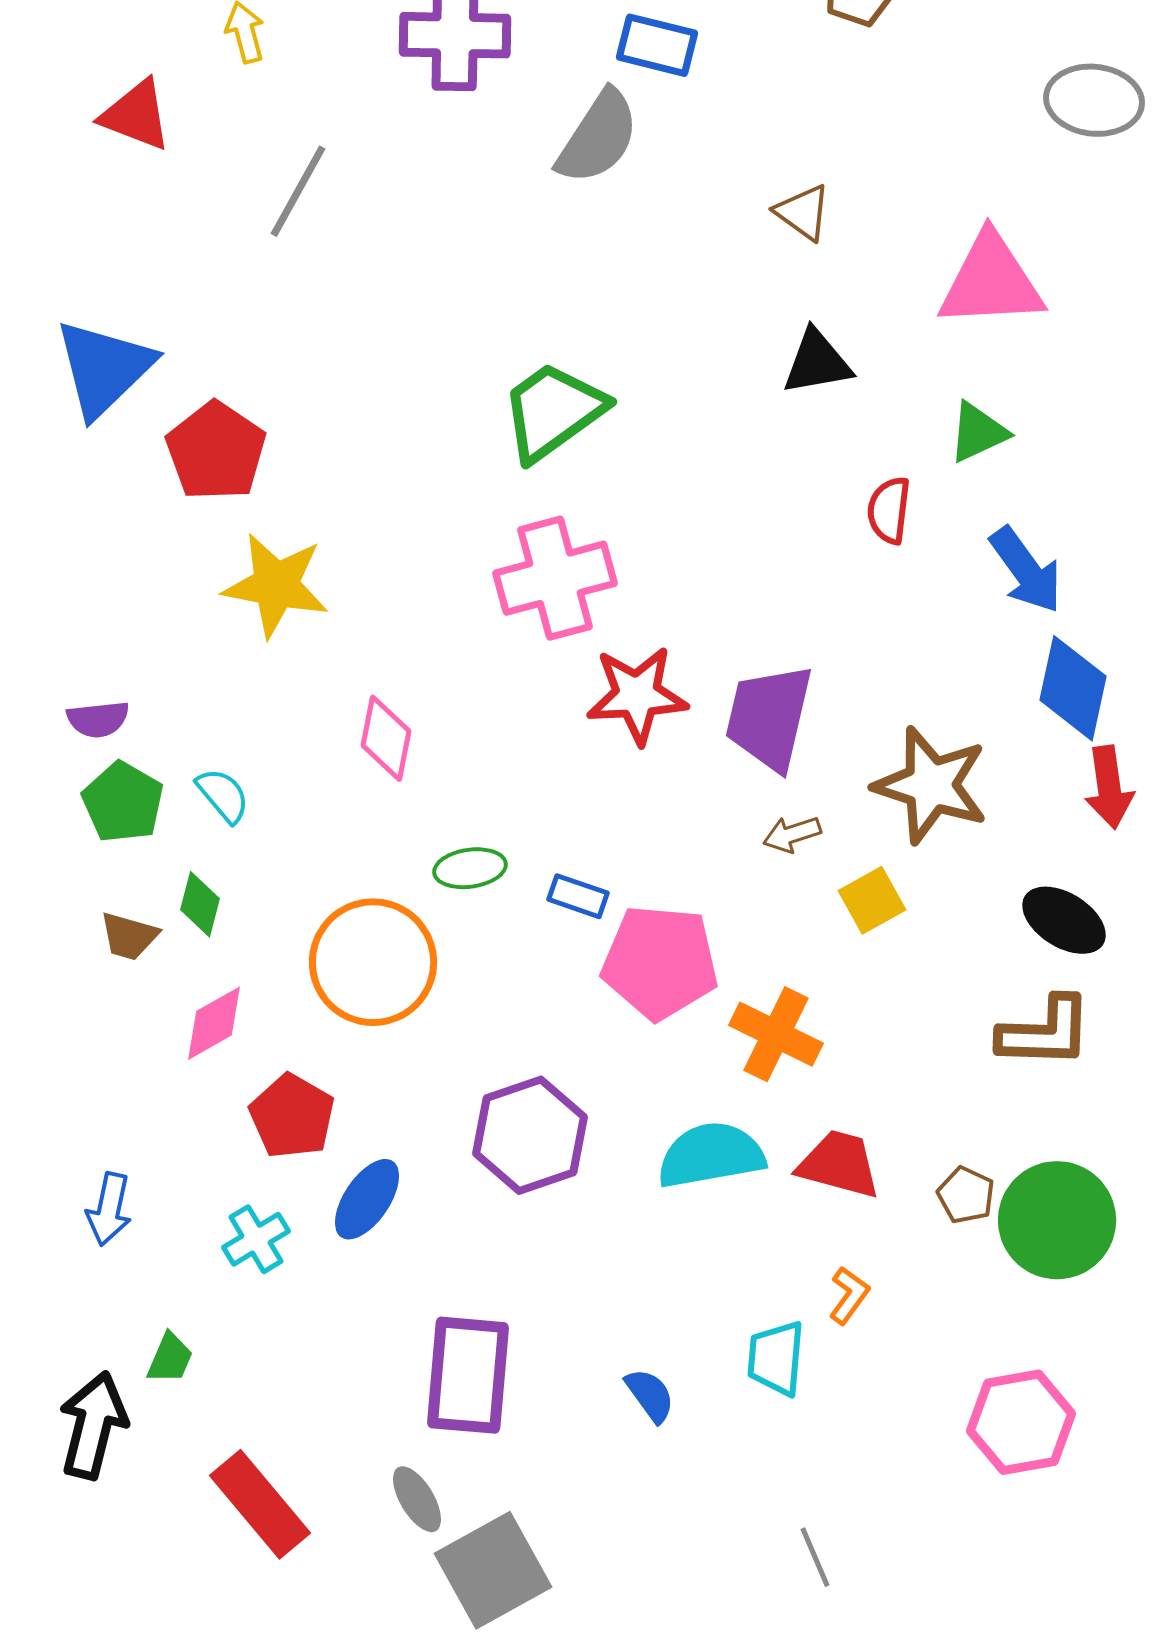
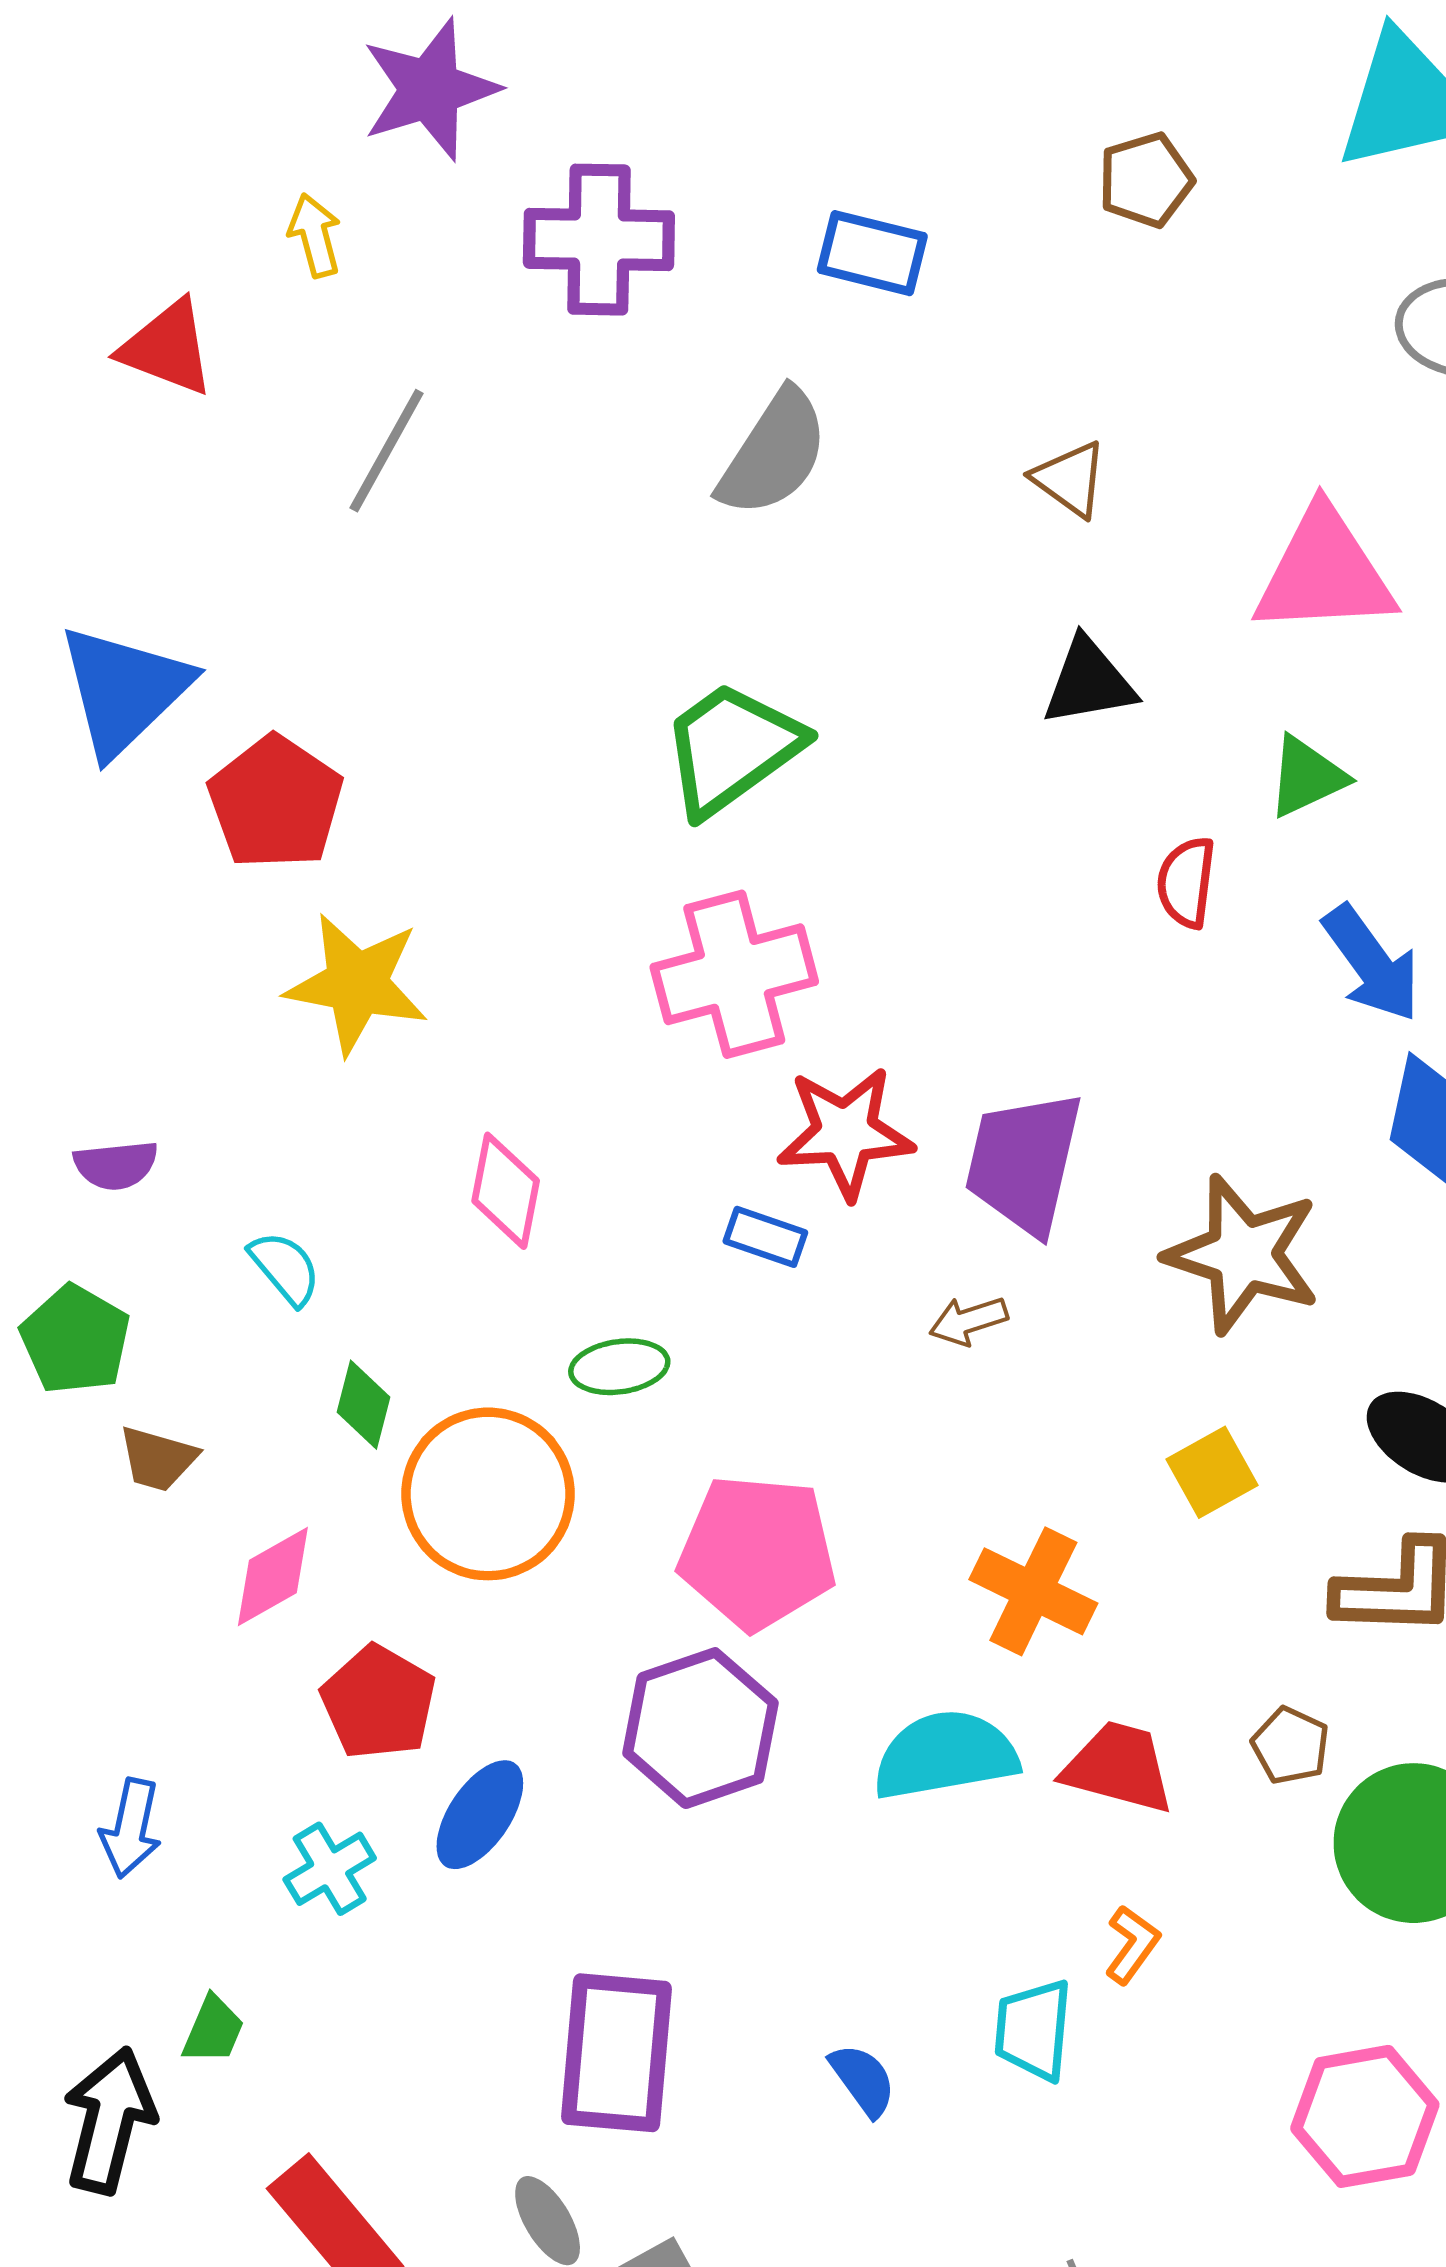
gray semicircle: (598, 137) -> (774, 453), moved
green pentagon: (123, 802) -> (75, 1340), moved
brown arrow: (792, 834) -> (968, 1321), moved
blue rectangle: (578, 896) -> (765, 1237), moved
yellow square: (872, 900) -> (1212, 1472), moved
green diamond: (200, 904) -> (364, 1405), moved
pink pentagon: (660, 962) -> (757, 1552), moved
brown pentagon: (966, 1195) -> (1290, 1746), moved

